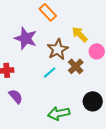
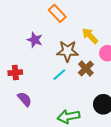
purple star: (26, 38) -> (35, 40), size x0.7
brown star: (58, 49) -> (67, 51), turned 30

